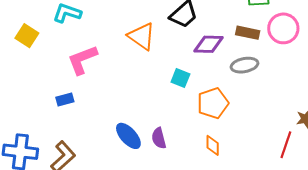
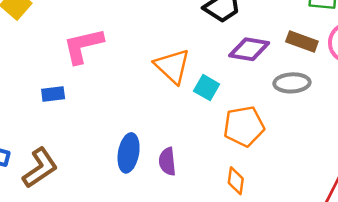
orange triangle: (141, 36) -> (172, 66), moved
blue ellipse: (128, 136) -> (129, 153), turned 44

